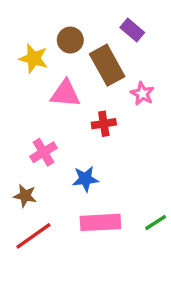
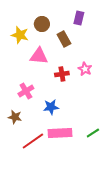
purple rectangle: (132, 30) -> (79, 18), turned 64
brown rectangle: (107, 65) -> (64, 39), size x0.7
pink star: (142, 94) -> (85, 69), moved
red line: (33, 236) -> (33, 141), moved

